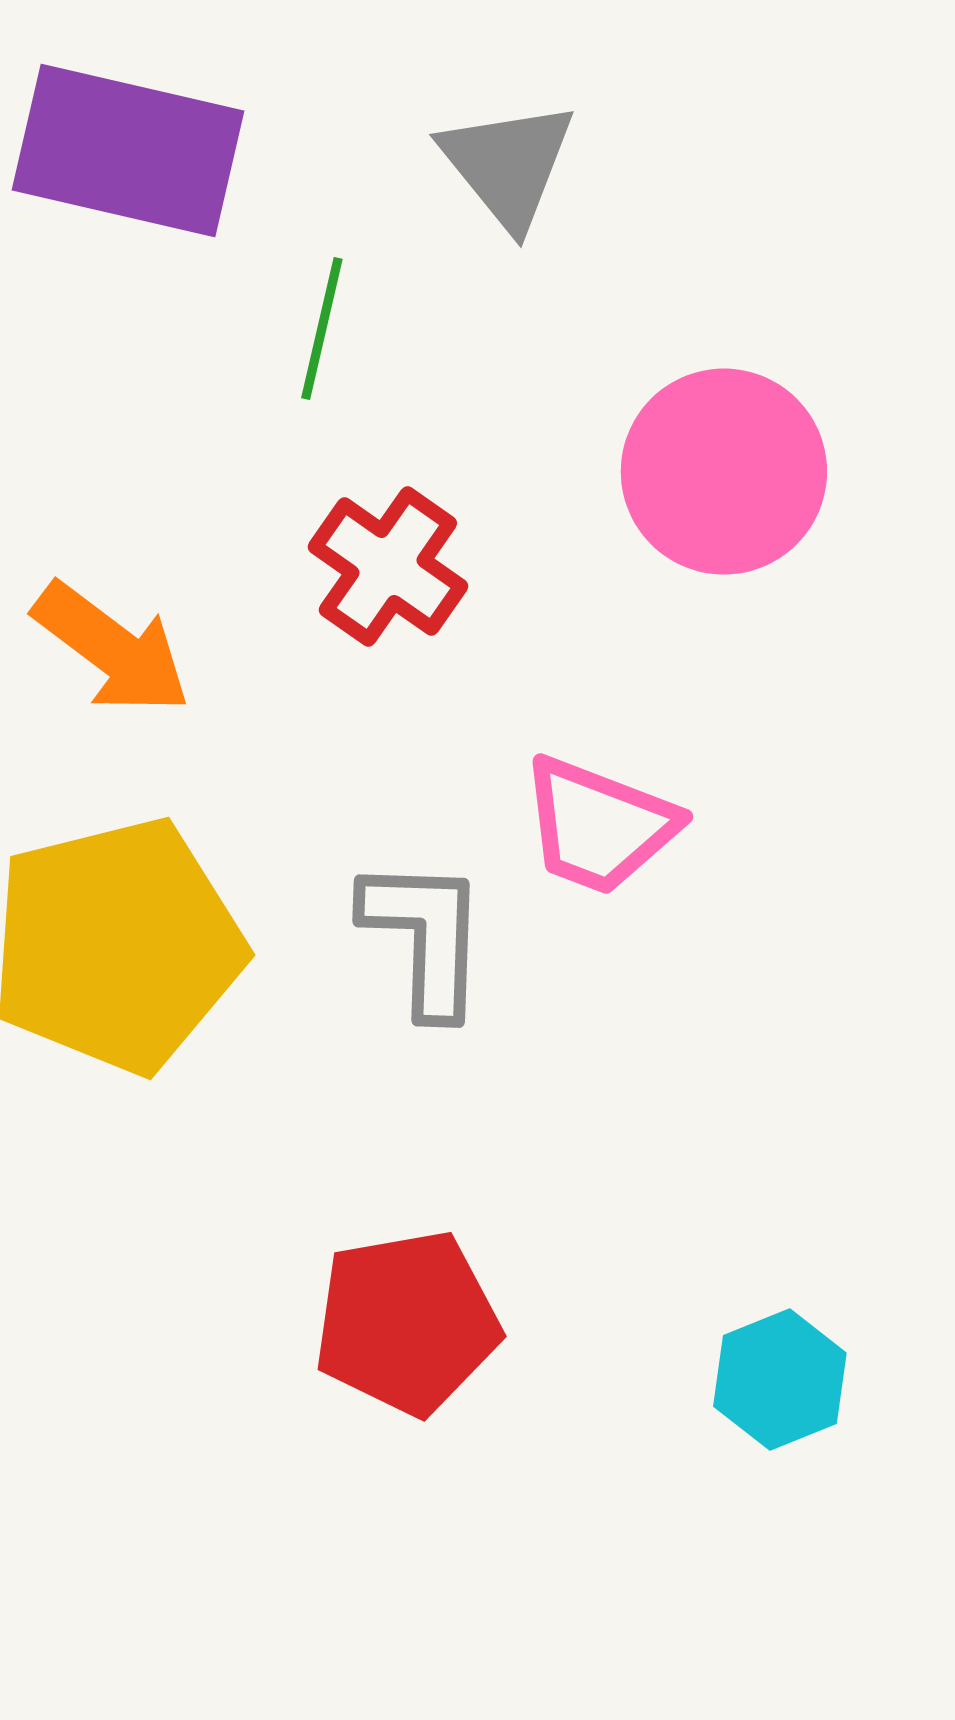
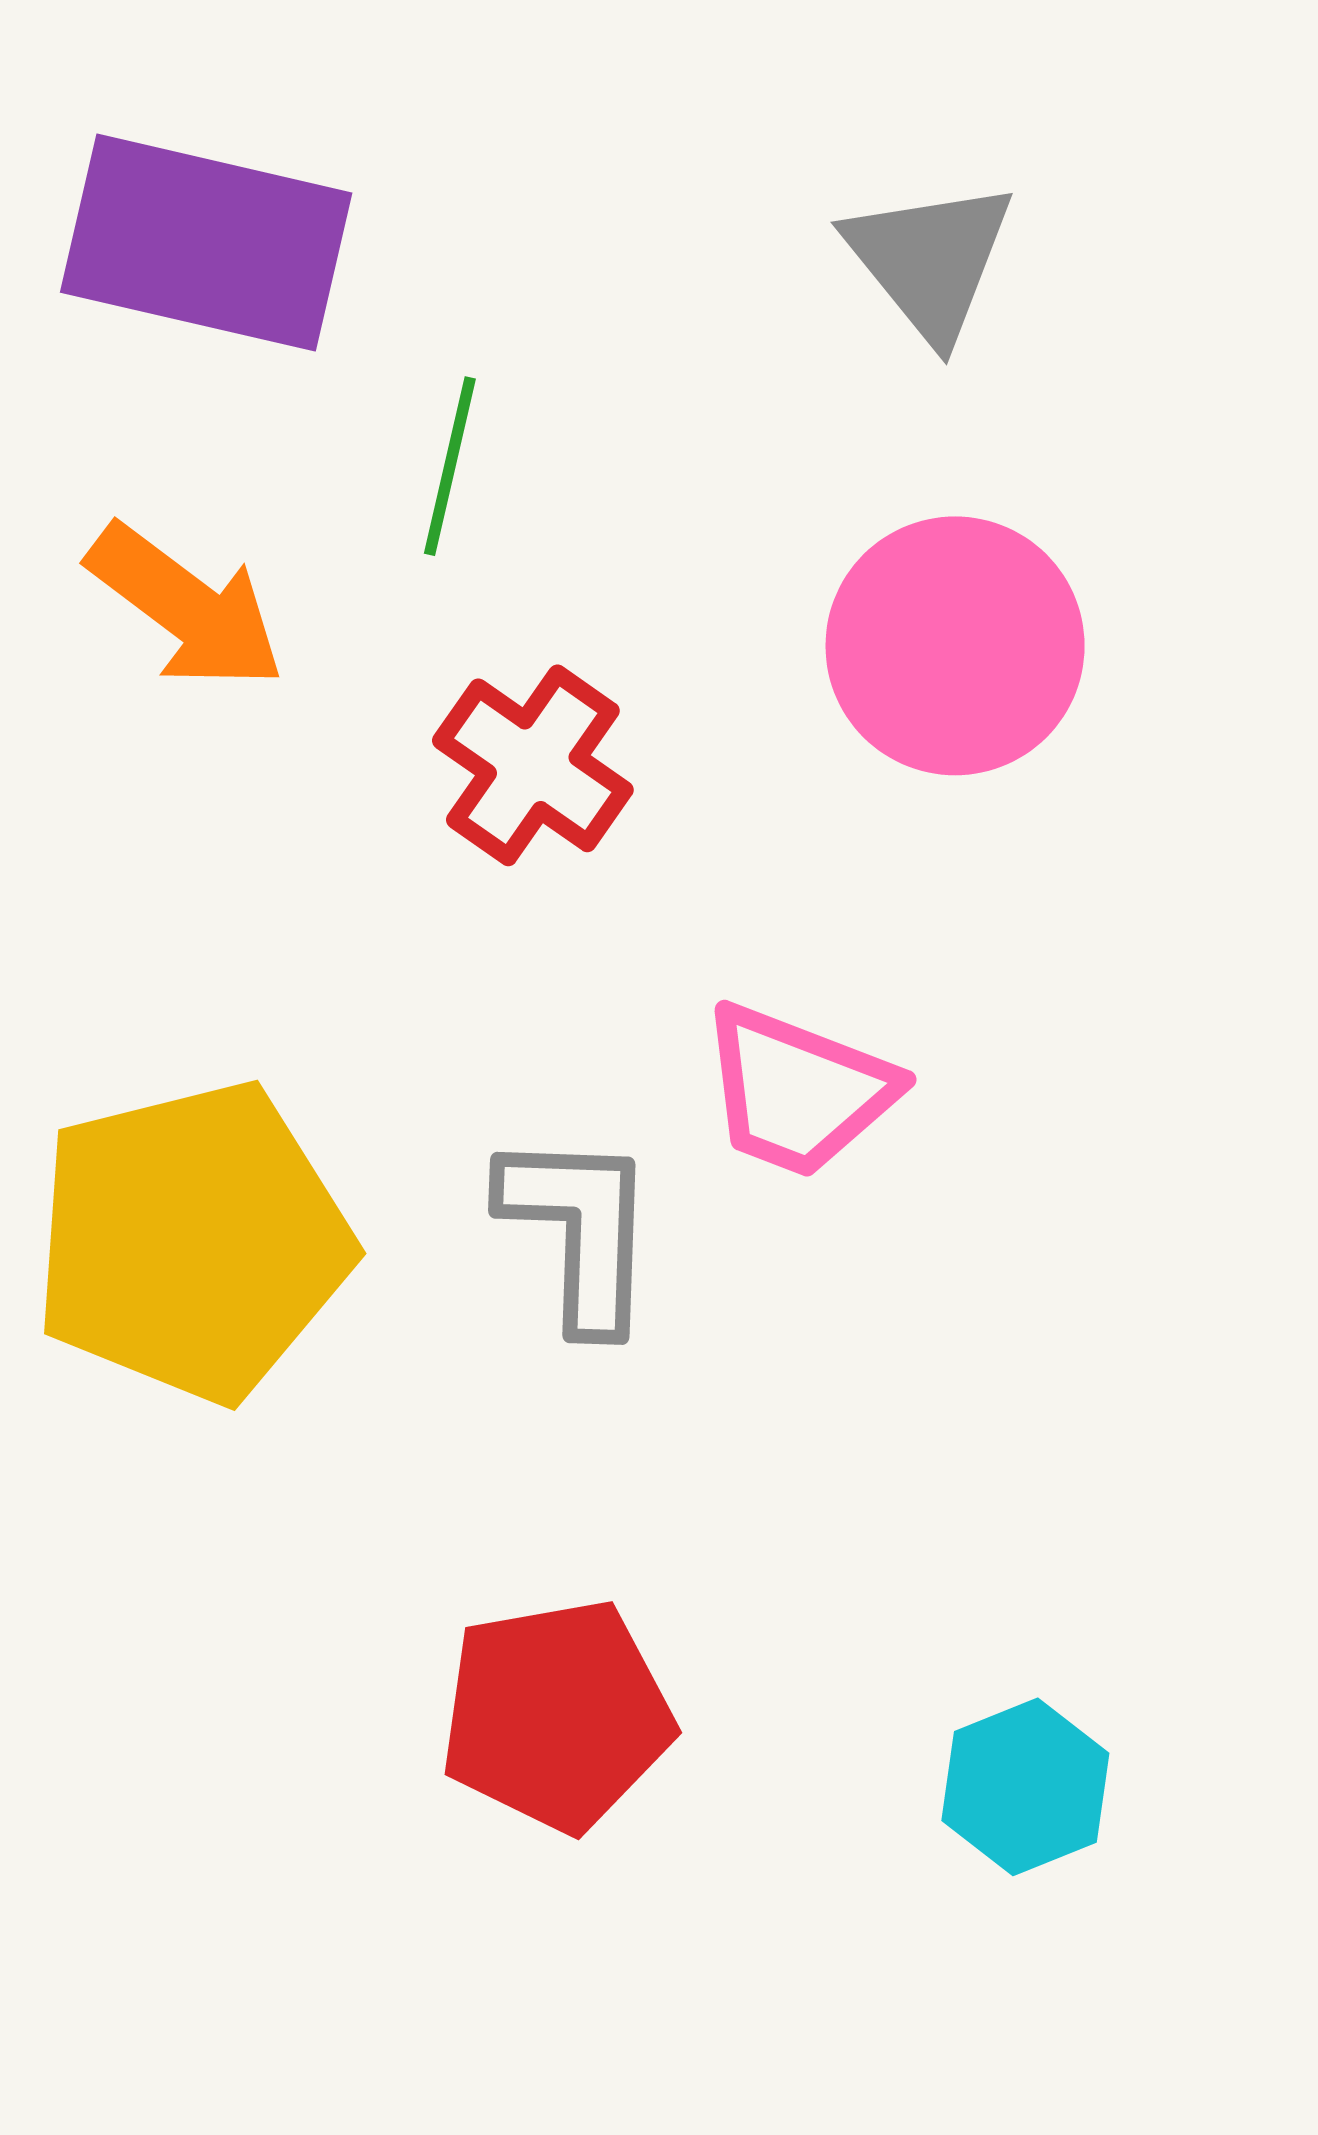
gray triangle: (508, 165) -> (930, 260), moved
orange arrow: (112, 649) -> (186, 607), moved

